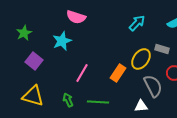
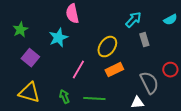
pink semicircle: (76, 17) -> (72, 14), turned 60
gray rectangle: (162, 49) -> (144, 40), moved, turned 56
yellow ellipse: (141, 59) -> (107, 47), moved
orange rectangle: (118, 73) -> (114, 70), turned 30

